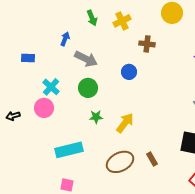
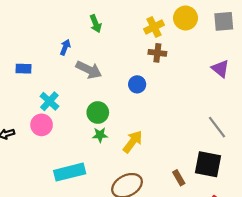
yellow cross: (122, 21) -> (154, 27), moved
green circle: (88, 88) -> (98, 112), moved
brown rectangle: (152, 159) -> (179, 178), moved

